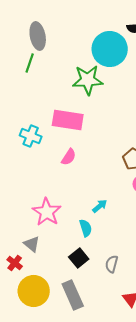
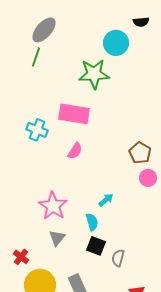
gray ellipse: (38, 36) -> (44, 30), turned 52
cyan circle: (110, 49) -> (116, 43), size x0.7
gray triangle: (32, 244) -> (57, 238), moved, turned 30
black square: (79, 258) -> (96, 246), moved, turned -30

